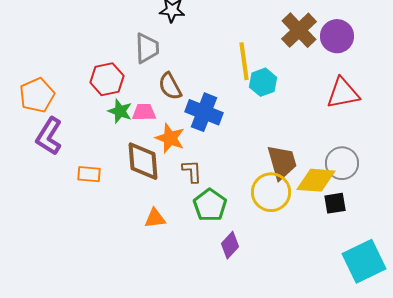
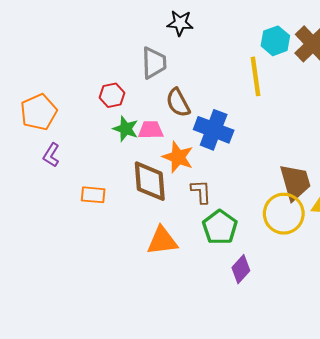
red hexagon: (107, 79) -> (112, 95), size x0.7
cyan hexagon: (263, 82) -> (275, 41), moved
purple L-shape: (49, 136) -> (51, 155), size x0.6
orange triangle: (155, 218) -> (162, 241), size x1.4

